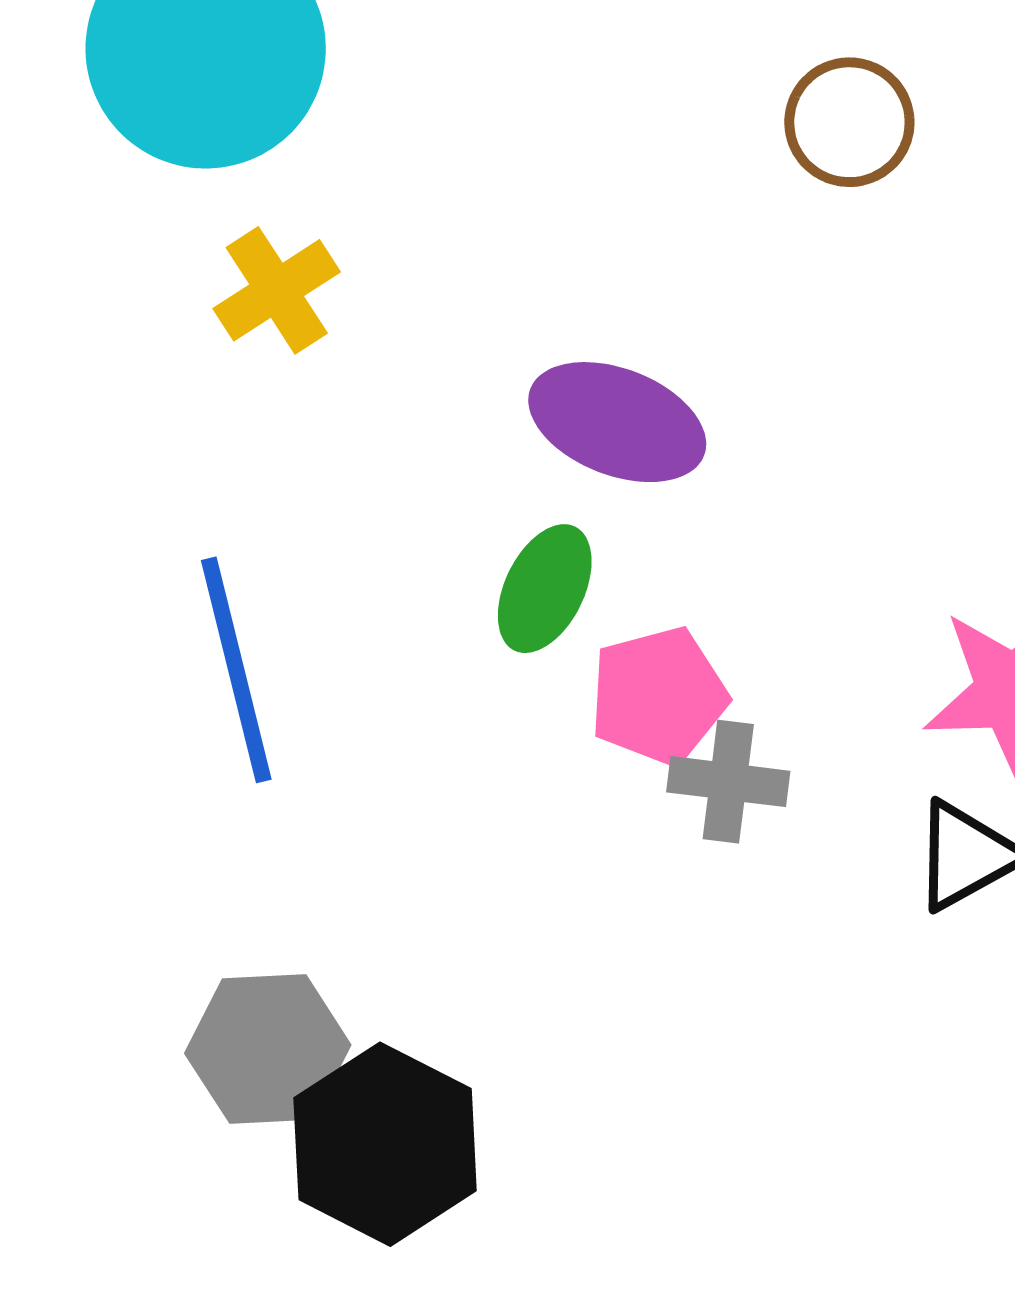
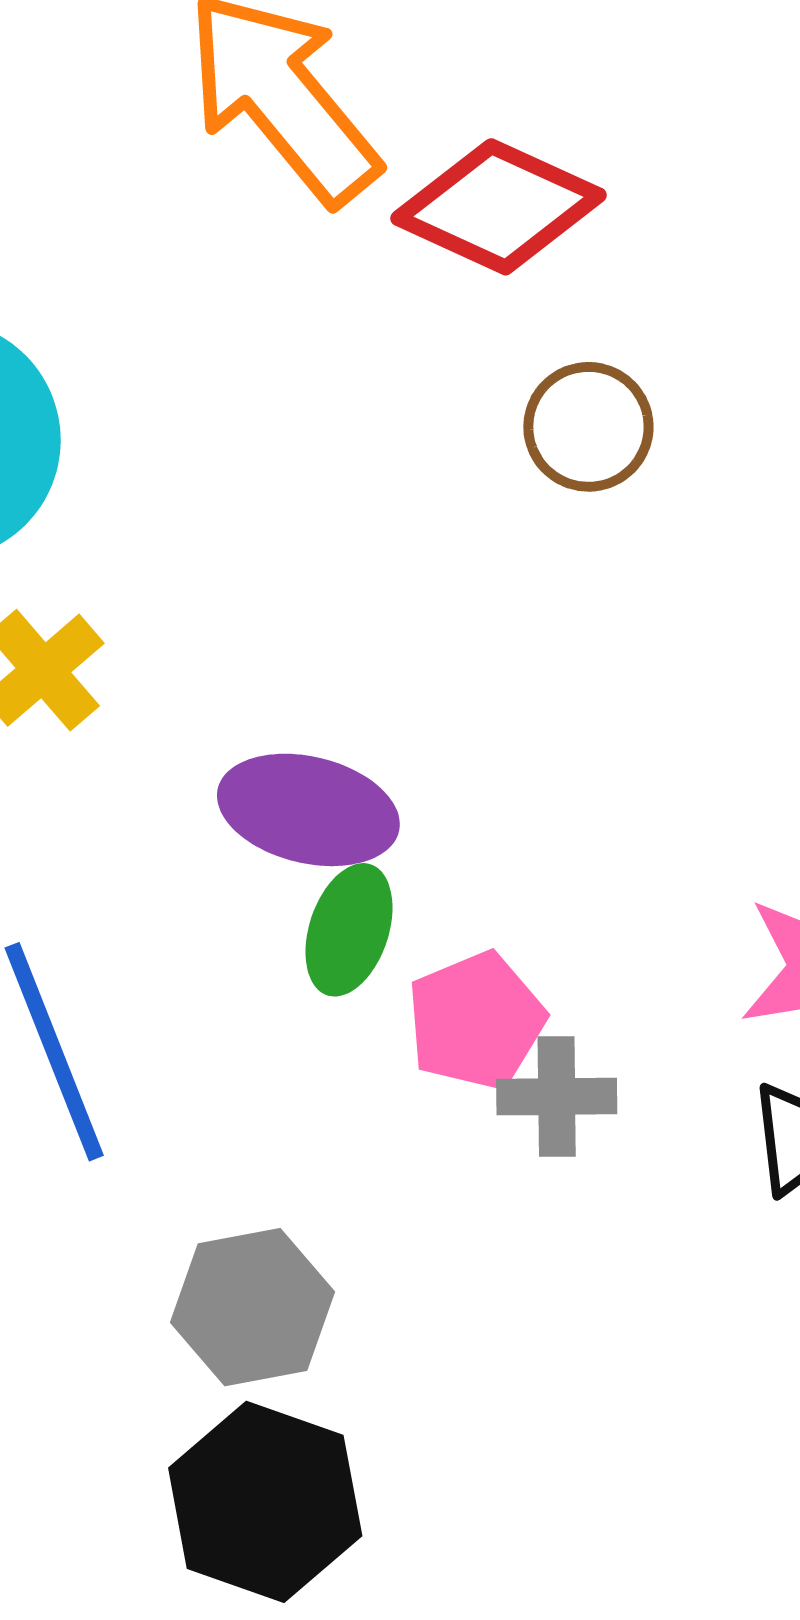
purple ellipse: (617, 422) -> (308, 810), moved
gray hexagon: (268, 1049) -> (253, 1307), moved

